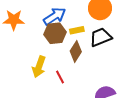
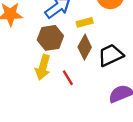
brown hexagon: (55, 33) -> (50, 38), moved
black trapezoid: (101, 37) -> (111, 55), moved

